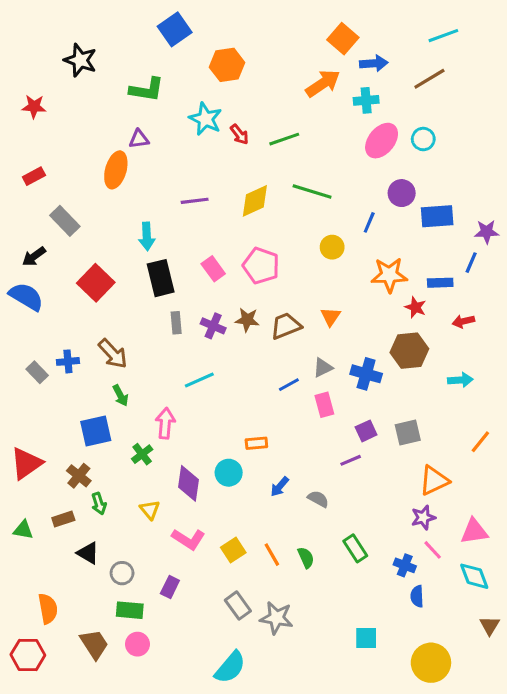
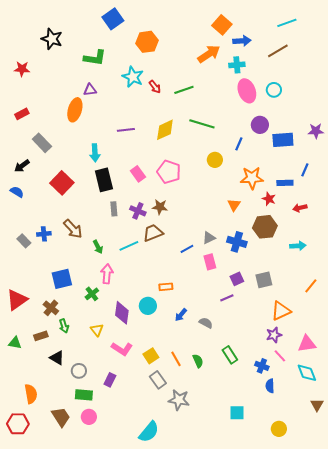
pink ellipse: (382, 141) -> (247, 91), turned -60
purple star: (487, 232) -> (316, 131), moved
blue semicircle: (26, 297) -> (17, 192), size x0.6
orange triangle: (331, 317) -> (234, 205), moved
brown trapezoid: (286, 326) -> (153, 233), moved
green arrow: (120, 395) -> (98, 247), moved
gray rectangle: (238, 606) -> (158, 380), moved
yellow circle: (431, 663) -> (279, 429), size x0.6

